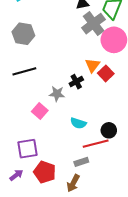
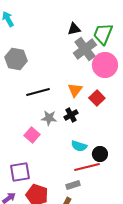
orange triangle: (93, 65) -> (75, 90), moved
black line: (24, 71) -> (38, 92), moved
black cross: (76, 82) -> (71, 115), moved
cyan semicircle: (78, 123) -> (79, 146), moved

